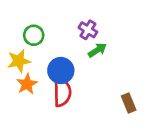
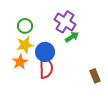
purple cross: (88, 30) -> (65, 22), size x1.5
yellow star: (19, 61) -> (25, 45), moved

